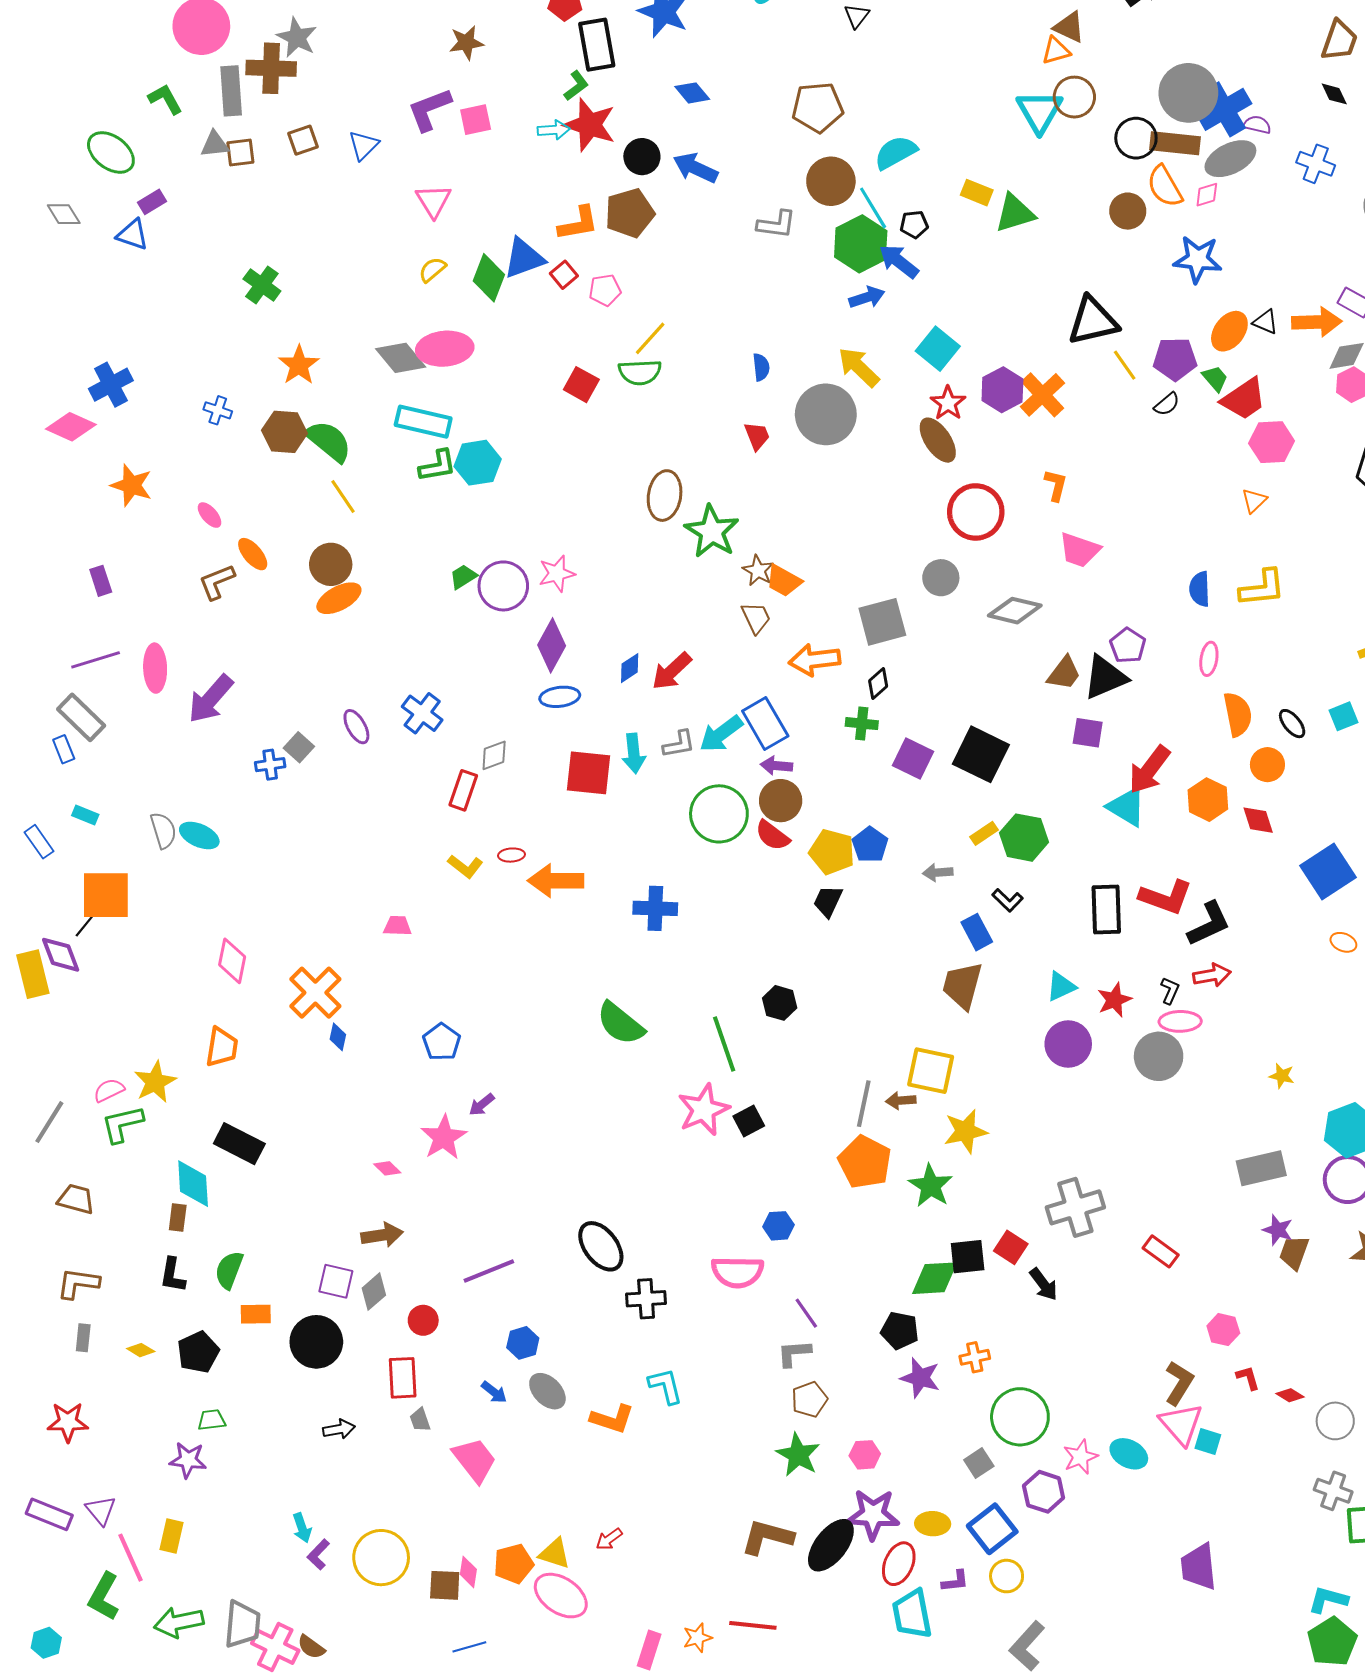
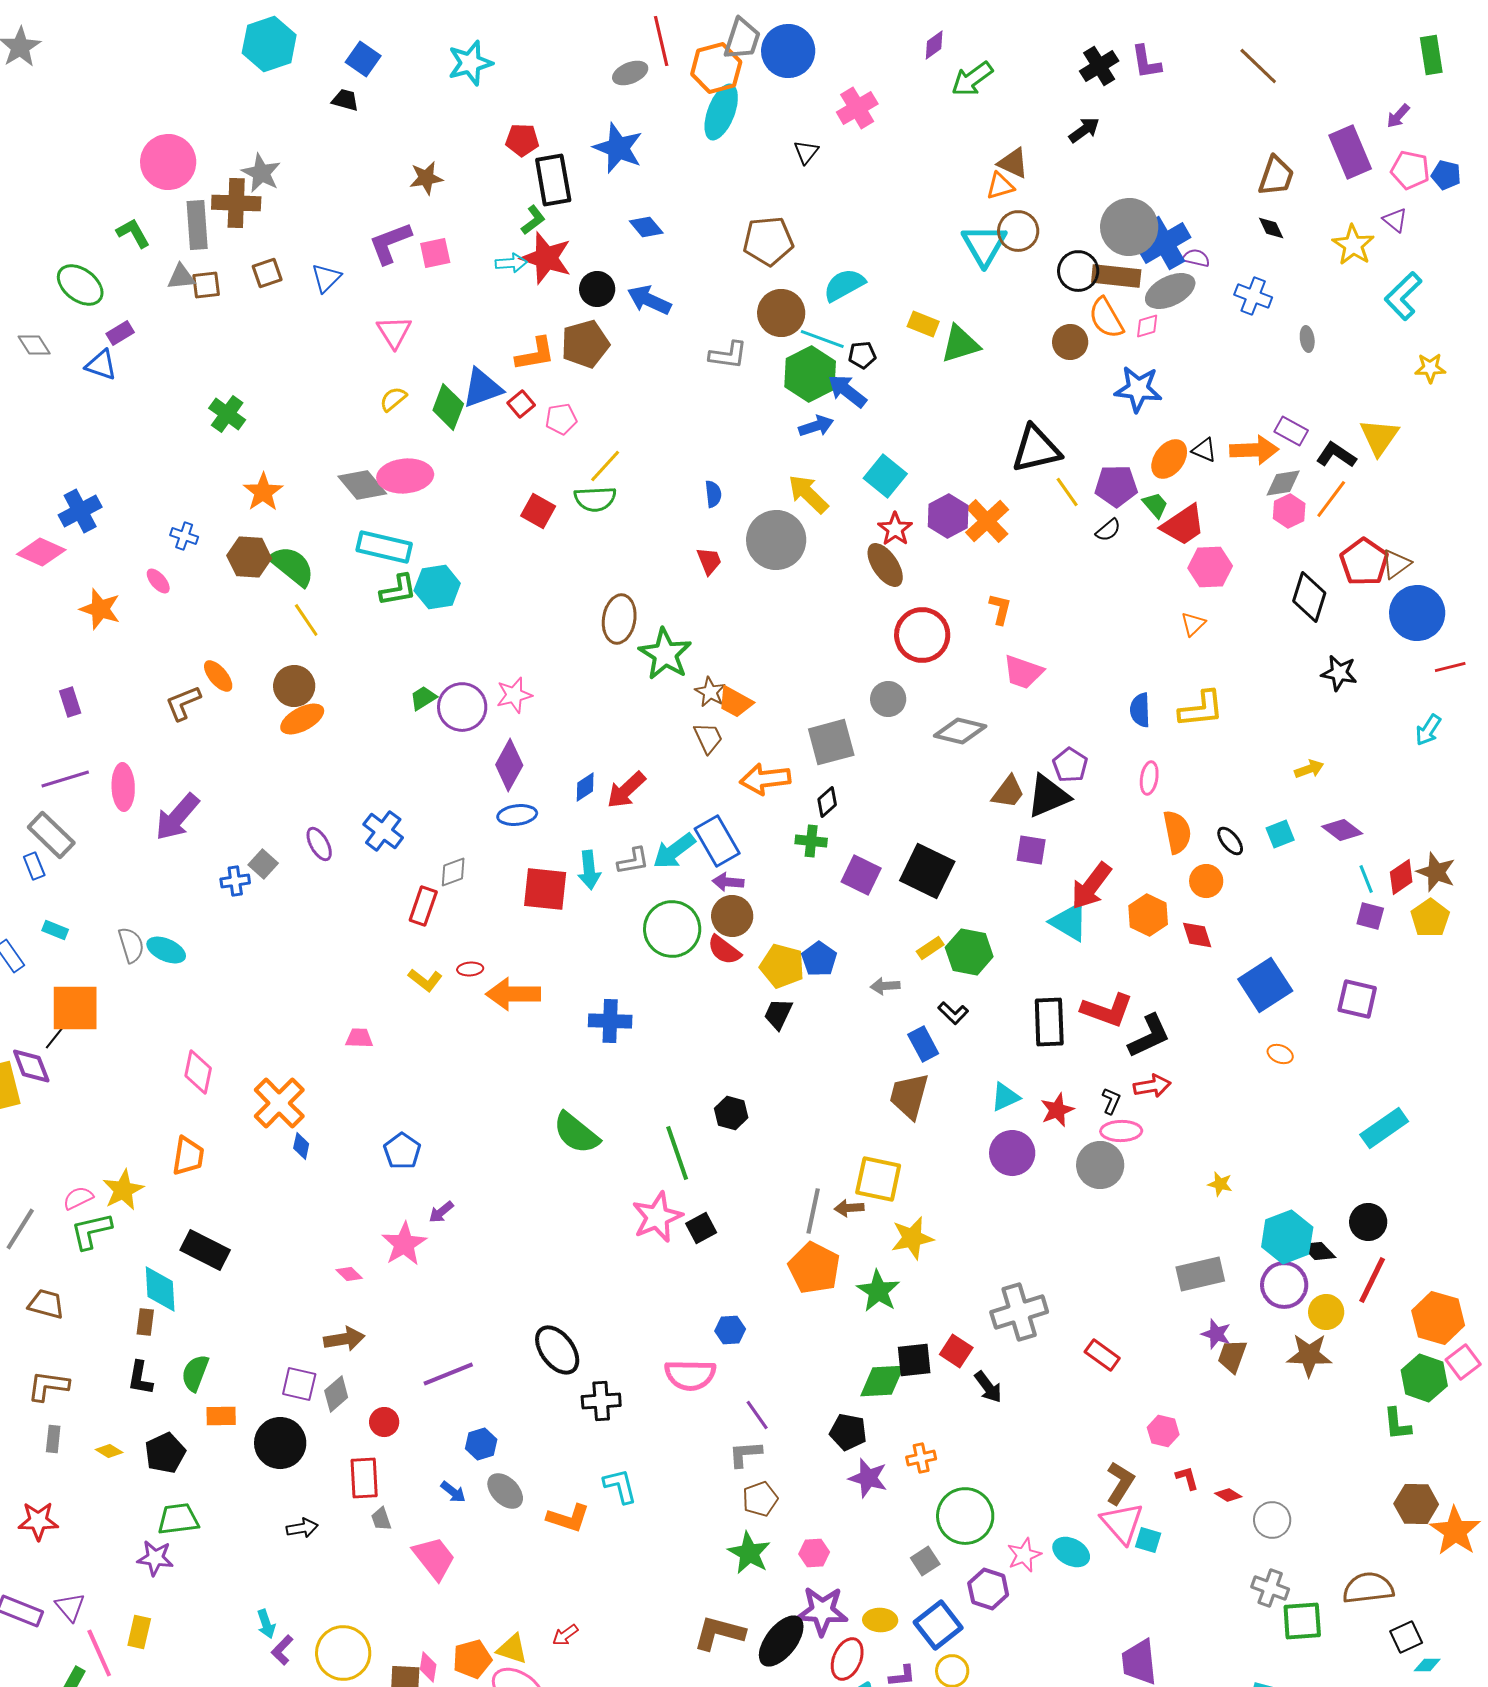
cyan line: (873, 208) -> (822, 339), turned -39
pink ellipse: (210, 515) -> (158, 581), moved
green trapezoid: (212, 1420) -> (178, 1519), size x1.5

